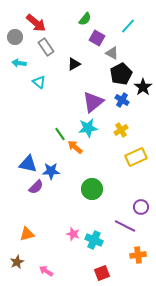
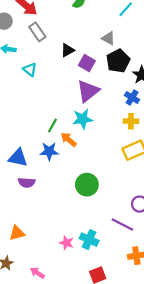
purple square: (97, 38) -> (87, 63), moved
blue cross: (122, 100) -> (132, 98), moved
yellow cross: (121, 130) -> (131, 121), moved, turned 32
green line: (60, 134) -> (52, 125), turned 64
blue star: (51, 171) -> (49, 151), moved
purple semicircle: (36, 187) -> (27, 183), turned 49
pink star: (73, 234) -> (66, 243), moved

